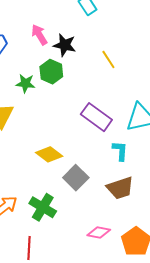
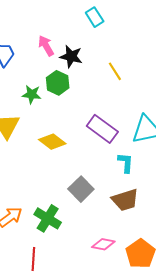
yellow diamond: (49, 154) -> (52, 142), moved

